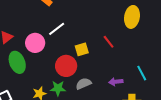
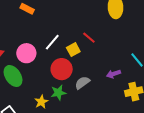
white line: (57, 29) -> (52, 42), moved
red line: (109, 42) -> (89, 38), moved

